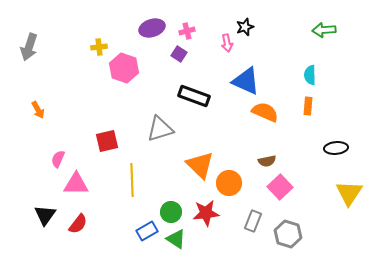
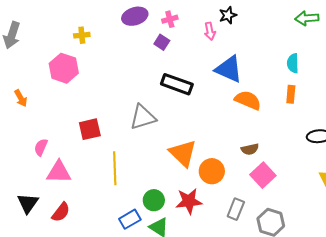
pink hexagon: (124, 68) -> (64, 68), moved

